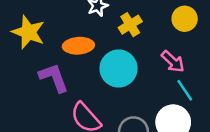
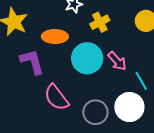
pink arrow: (173, 61) -> (117, 61), moved

